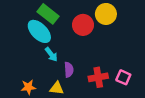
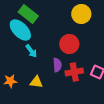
red circle: (83, 25) -> (69, 44), moved
purple semicircle: (69, 70) -> (57, 65), moved

